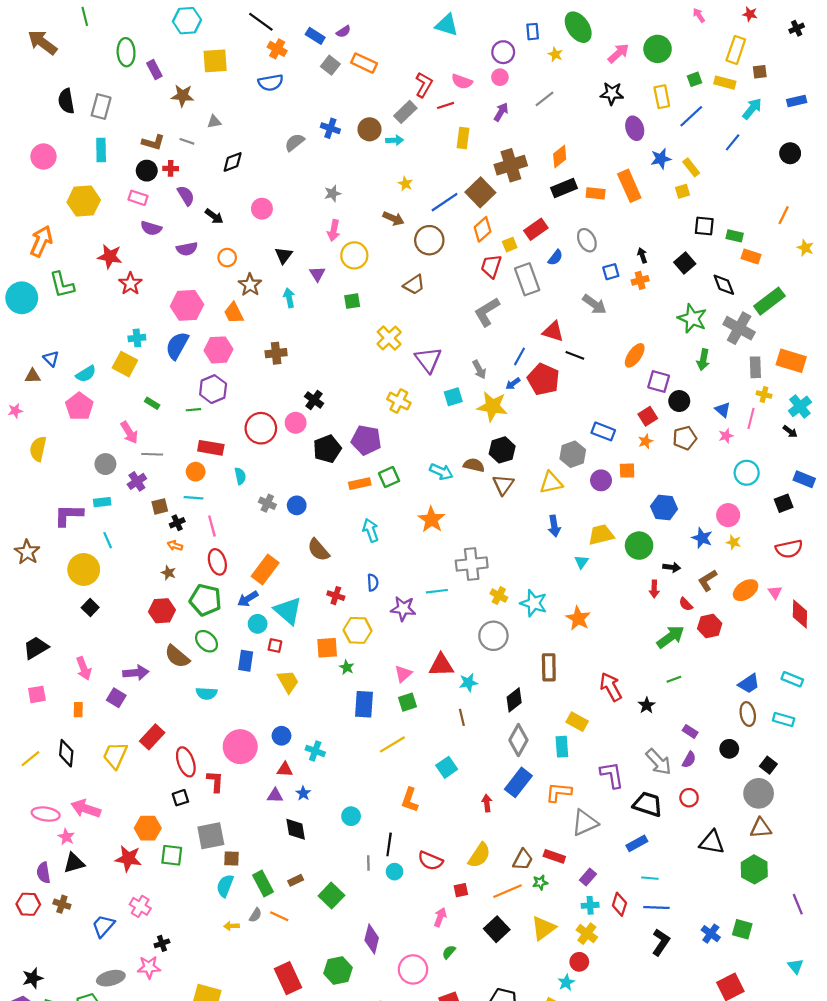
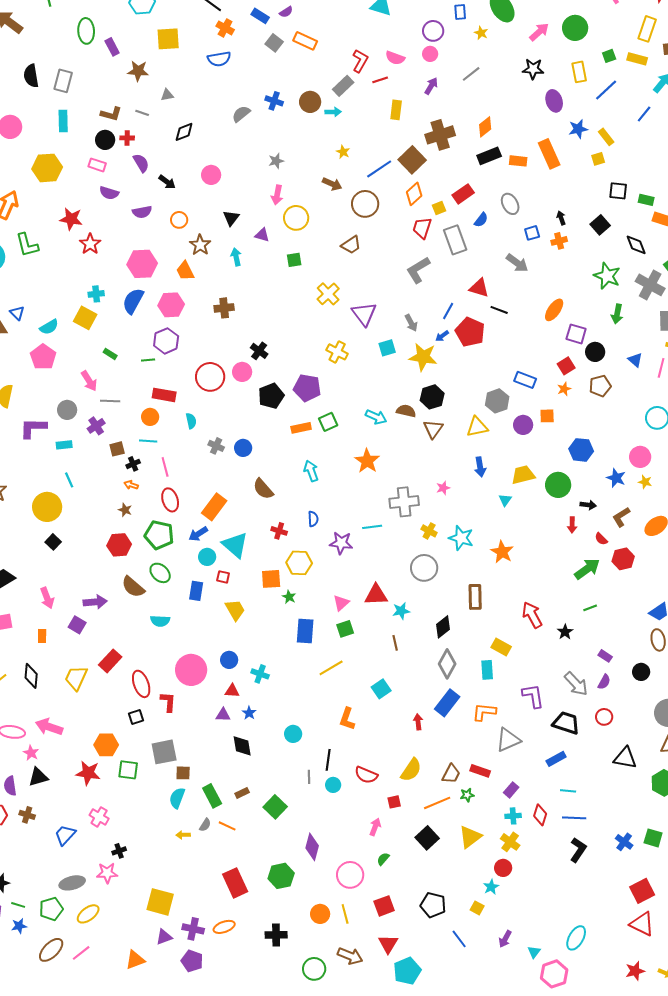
purple triangle: (317, 274) -> (262, 235), turned -42
pink star: (726, 436) -> (443, 488), moved
purple L-shape: (68, 515) -> (33, 428), moved

